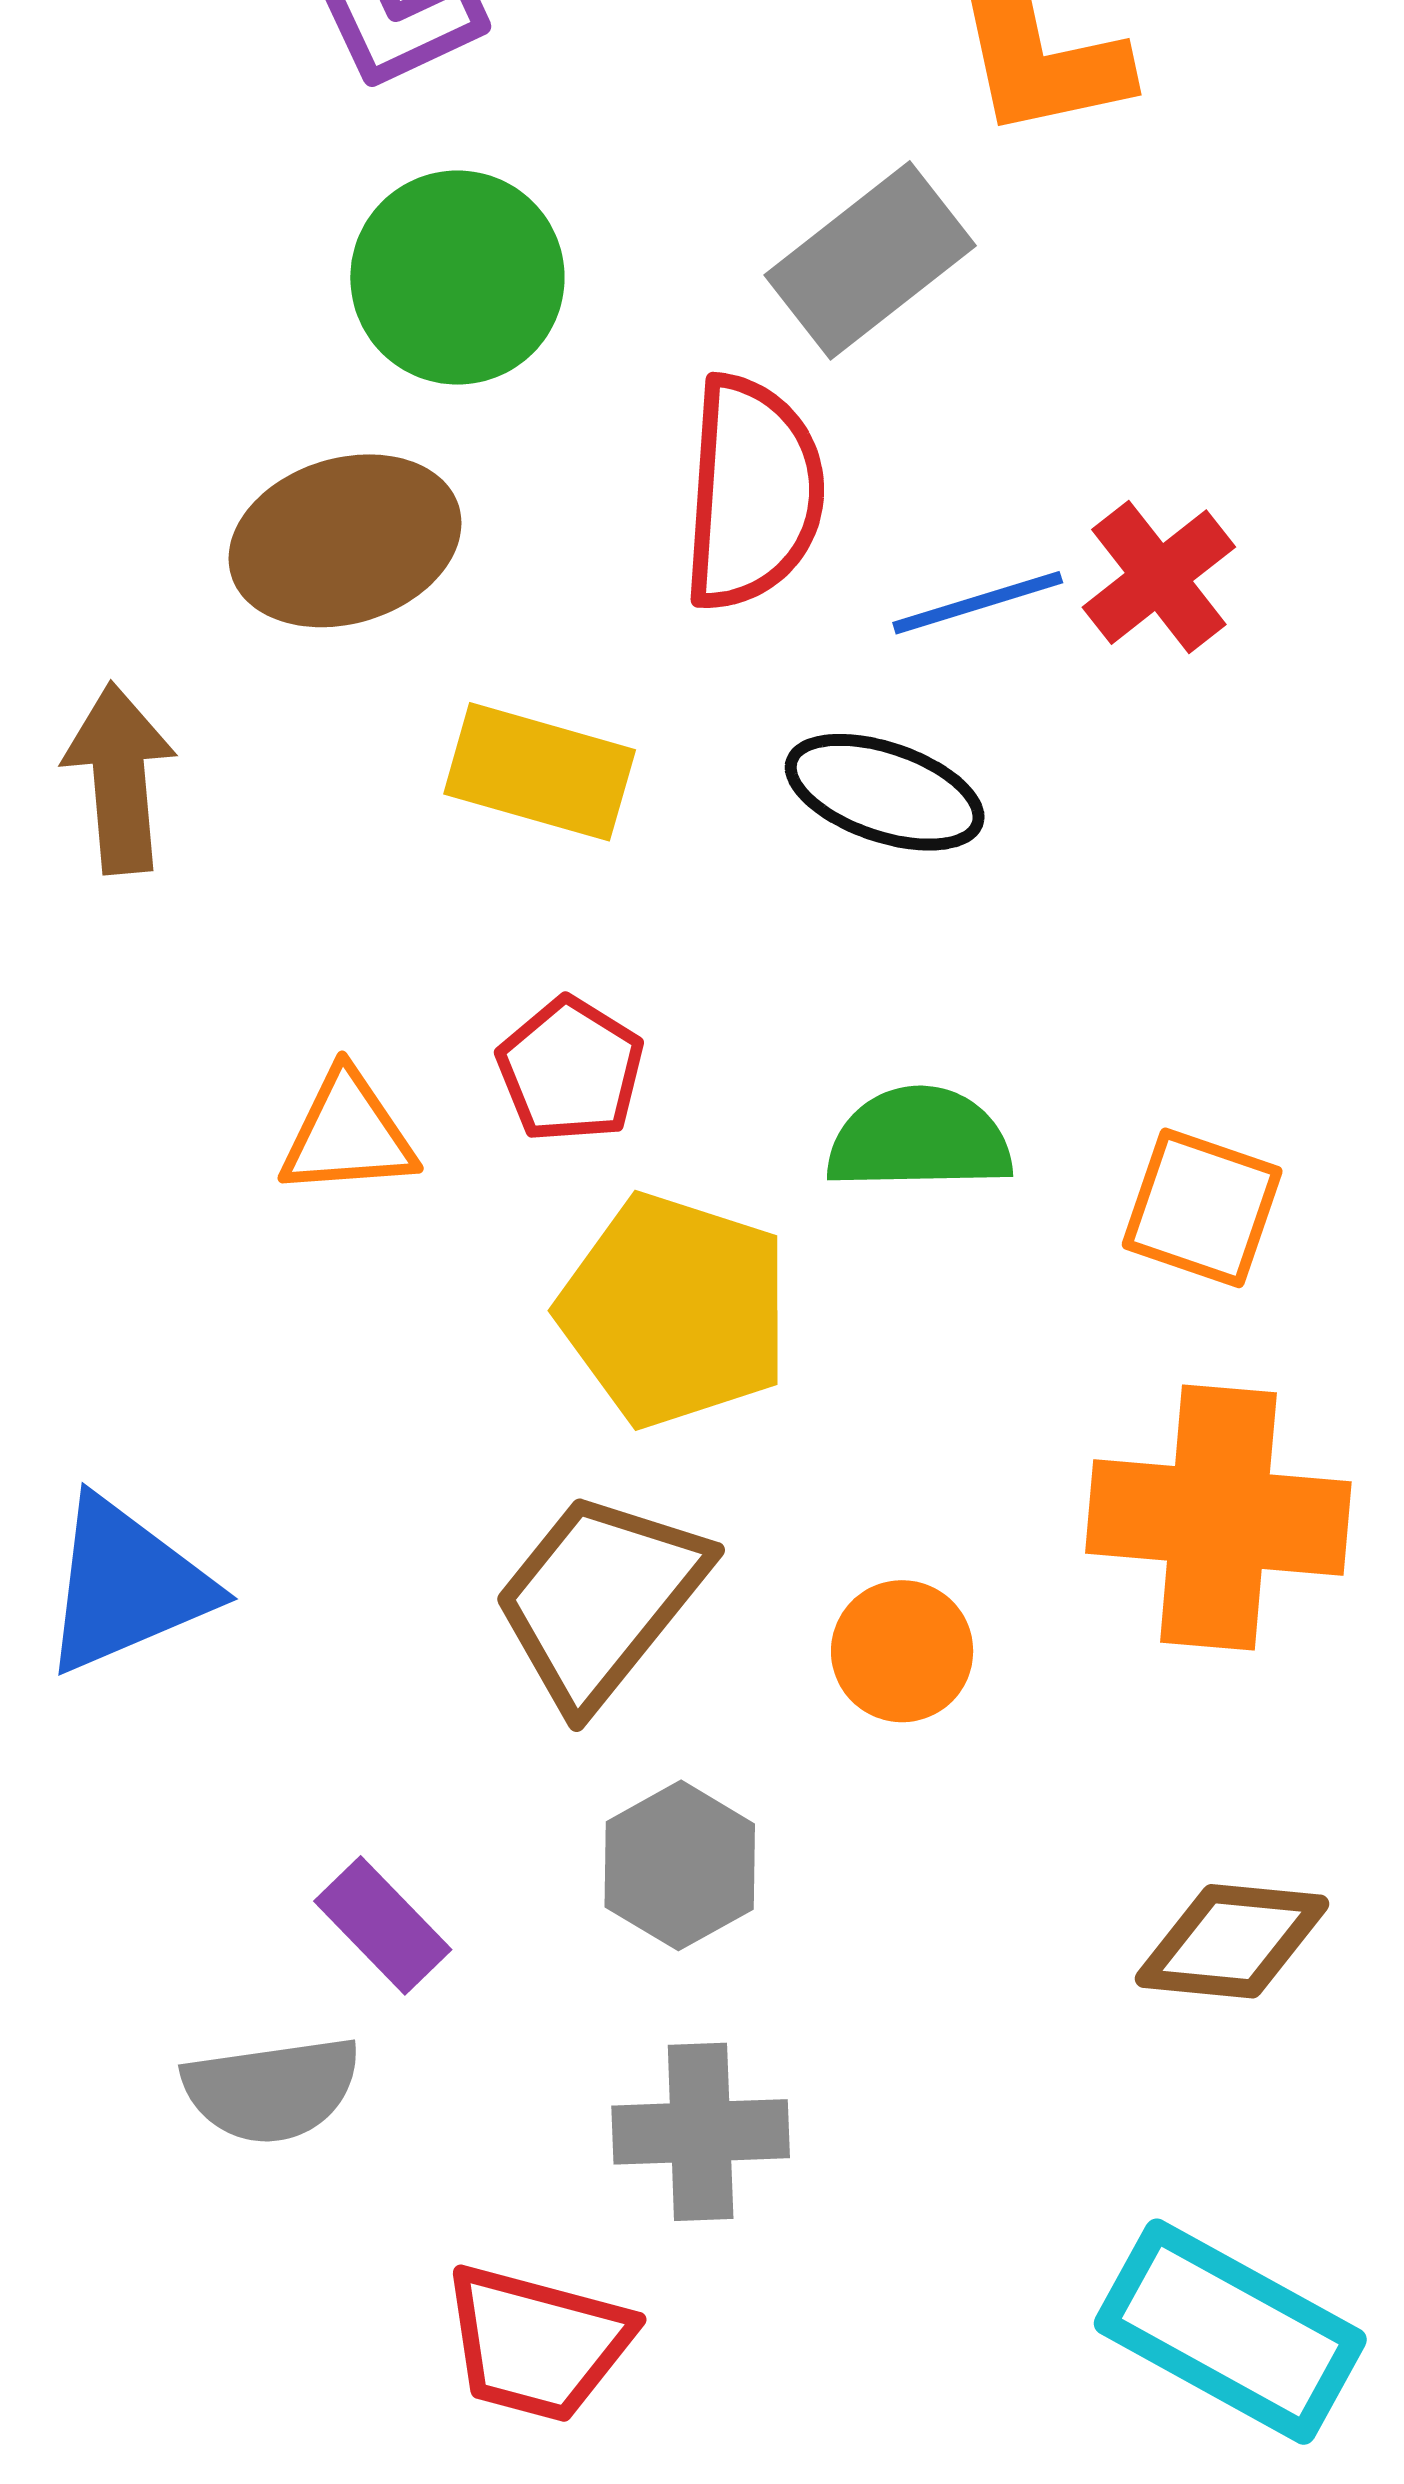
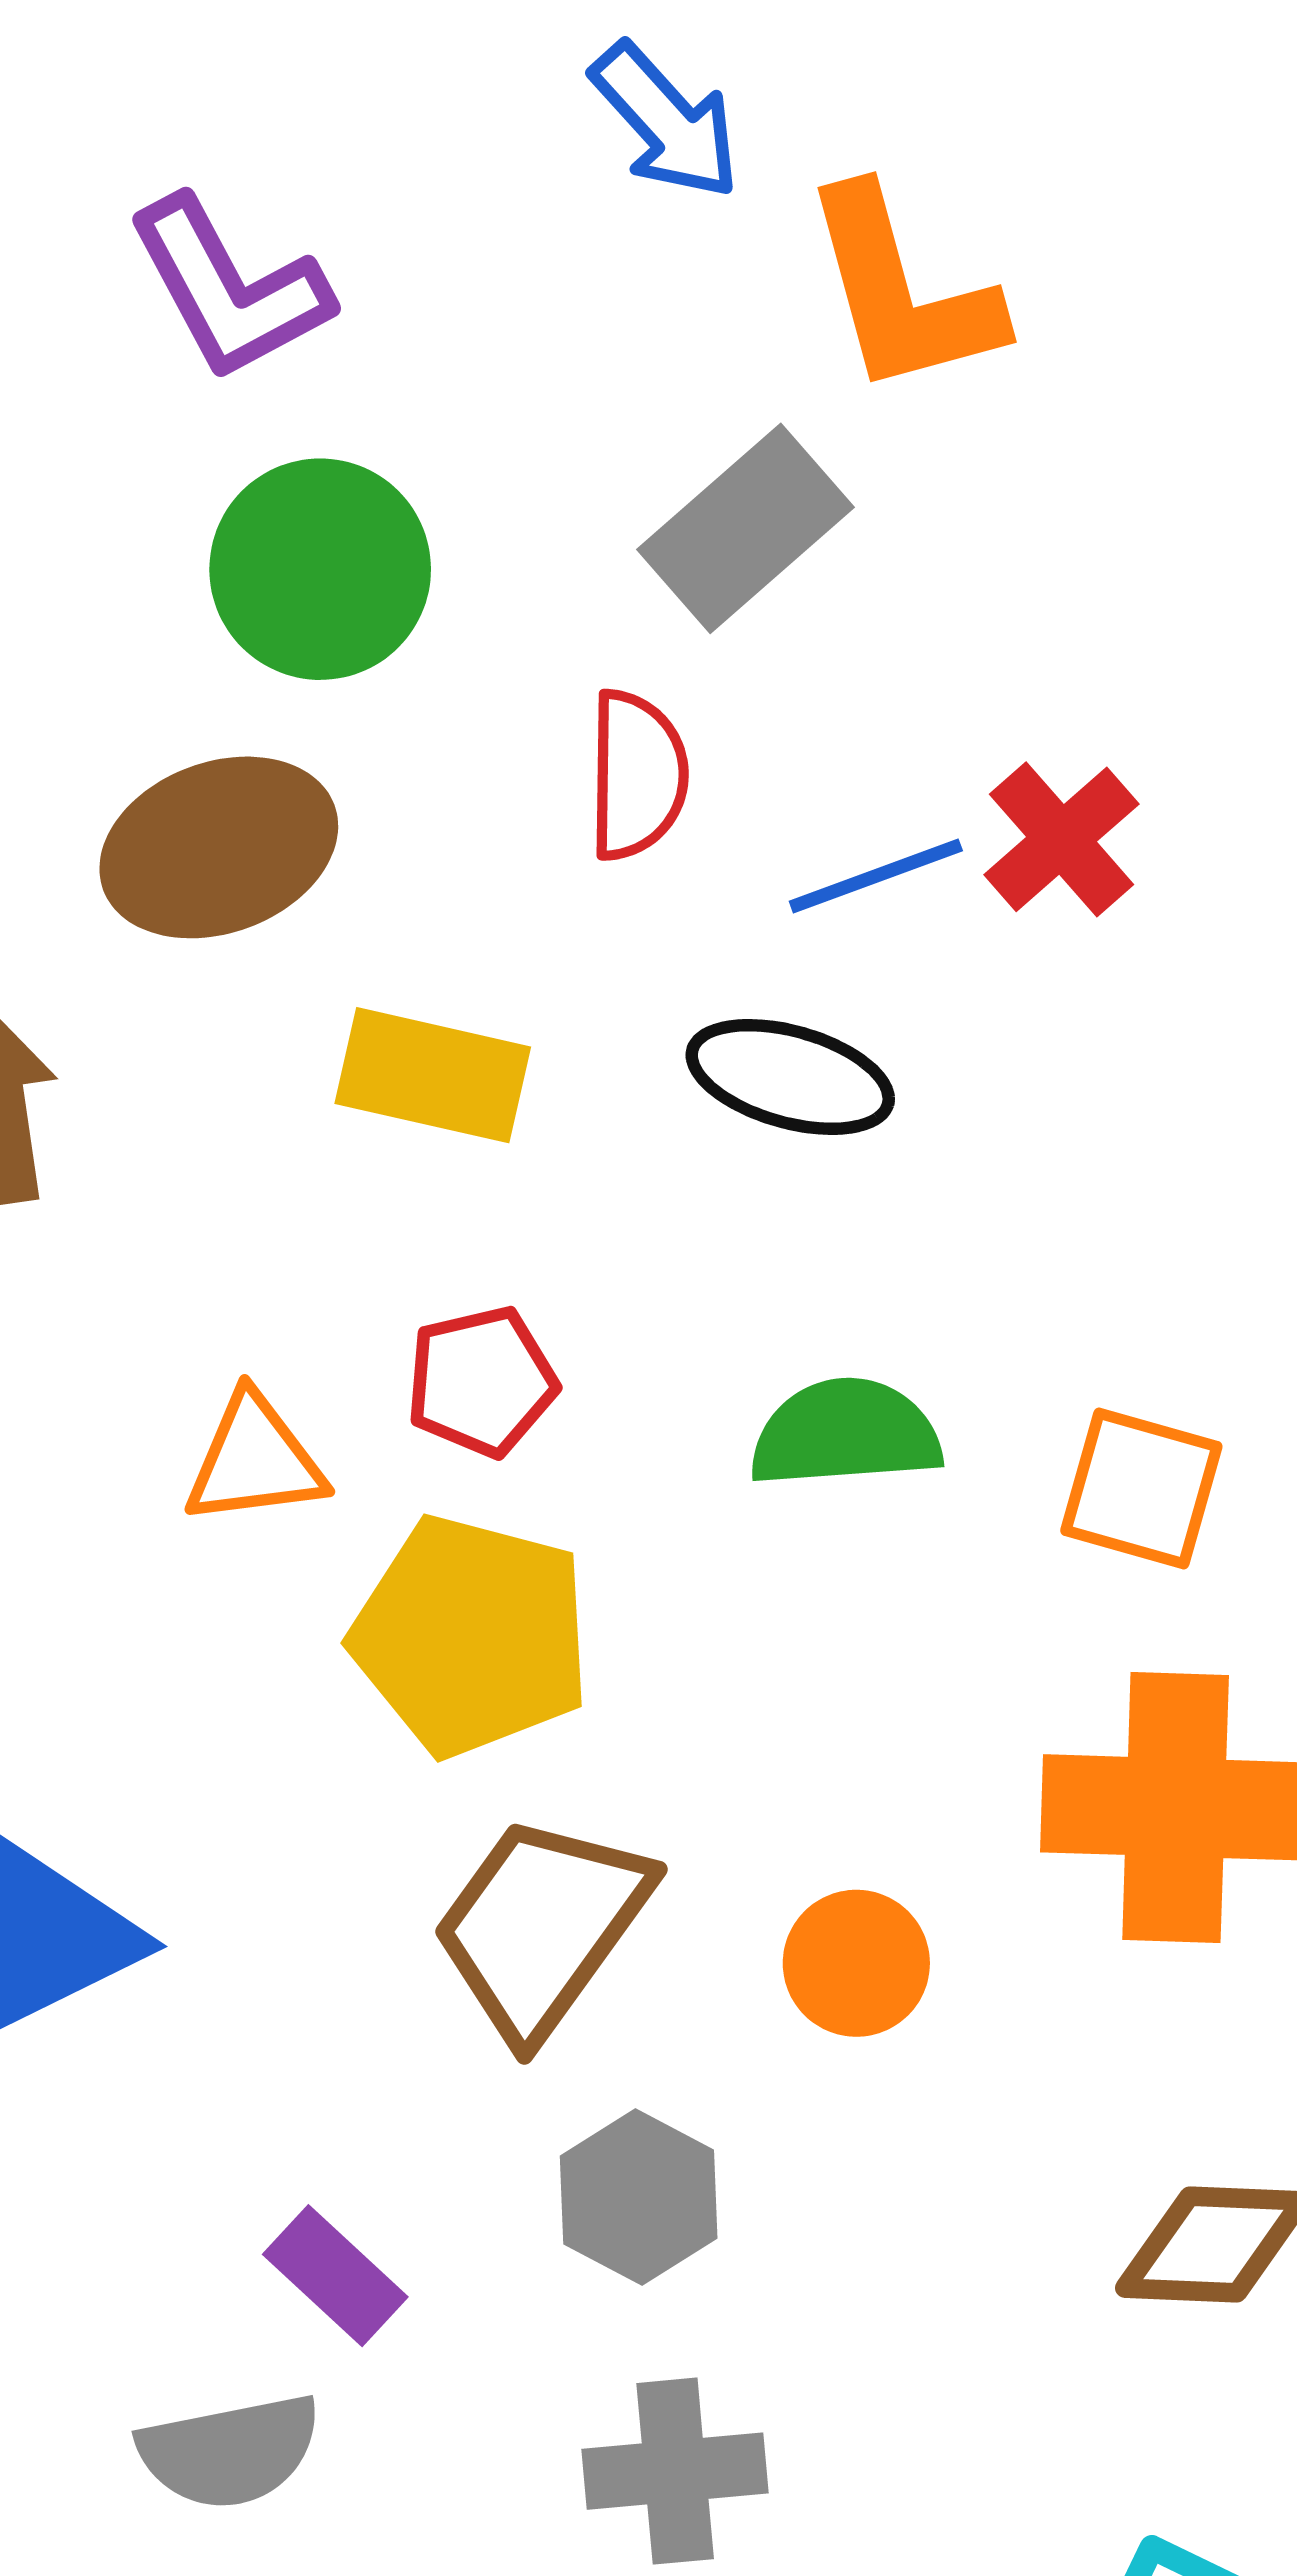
red semicircle: (753, 493) -> (637, 775), size x0.7
red pentagon: (571, 1070) -> (481, 1381), turned 30
yellow pentagon: (674, 1310) -> (471, 1636), moved

